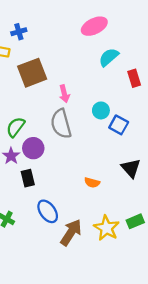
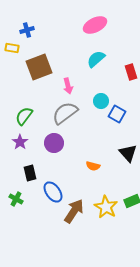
cyan semicircle: (109, 57) -> (96, 59), moved
gray semicircle: (61, 124) -> (65, 113), turned 68
purple circle: (33, 148) -> (54, 143), moved
black rectangle: (28, 178) -> (30, 173), moved

